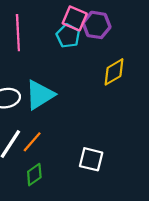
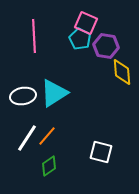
purple hexagon: (97, 25) -> (106, 46), moved
yellow diamond: (114, 72) -> (122, 72), turned -64

